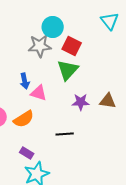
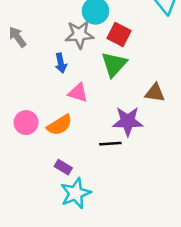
blue arrow: (25, 81) -> (61, 63), moved
brown triangle: (108, 101) -> (155, 93), moved
purple star: (81, 102) -> (128, 121), moved, size x1.4

